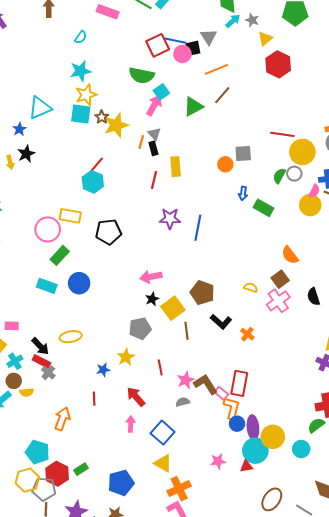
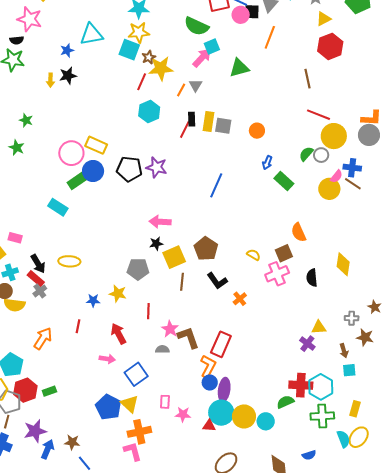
orange line: (216, 69) -> (270, 37), turned -60
brown line: (222, 95) -> (307, 79), moved, turned -66
black rectangle: (153, 148) -> (192, 119), moved
gray square: (243, 153) -> (223, 126), moved
red line: (96, 165) -> (142, 82), moved, turned -30
cyan hexagon: (93, 182) -> (149, 111), moved
purple star: (170, 219) -> (157, 167), moved
blue circle: (79, 283) -> (93, 171), moved
yellow star: (126, 357) -> (118, 294), turned 30
pink star: (186, 380) -> (170, 329), turned -30
yellow semicircle: (27, 392) -> (15, 305), size x1.5
pink rectangle: (221, 393) -> (165, 402), moved, turned 40
pink arrow: (131, 424) -> (107, 359), turned 84
yellow circle: (273, 437) -> (244, 416), moved
blue pentagon: (121, 483) -> (108, 407), moved, turned 30

